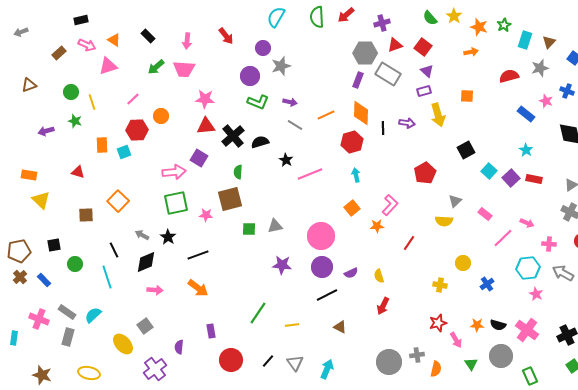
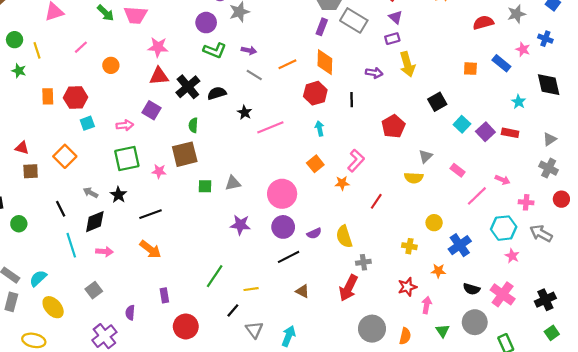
green arrow: (156, 67) -> (106, 13), turned -96
orange square: (467, 96) -> (470, 69), moved
black line: (383, 128) -> (352, 100), moved
red hexagon: (137, 130) -> (76, 97), moved
cyan star: (526, 150) -> (519, 102), moved
cyan square: (124, 152) -> (87, 123), moved
red triangle: (78, 172) -> (22, 148), moved
pink arrow: (174, 172) -> (125, 125), size x0.7
yellow semicircle: (379, 276) -> (344, 237), size x1.5
cyan line: (107, 277) -> (71, 245), moved
blue cross: (487, 284) -> (460, 245), size x1.5
red arrow: (383, 306) -> (348, 288), moved, size x1.4
orange star: (477, 325) -> (438, 271), moved
pink arrow: (456, 340) -> (427, 305), turned -140
yellow ellipse: (123, 344) -> (53, 307), moved
gray cross: (417, 355) -> (363, 262), moved
black line: (268, 361) -> (233, 310), moved
gray circle: (389, 362) -> (372, 329), moved

